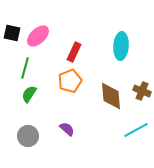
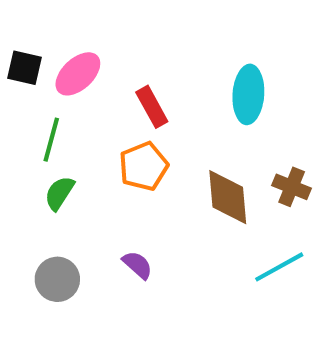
red rectangle: (74, 52) -> (152, 107), turned -54

